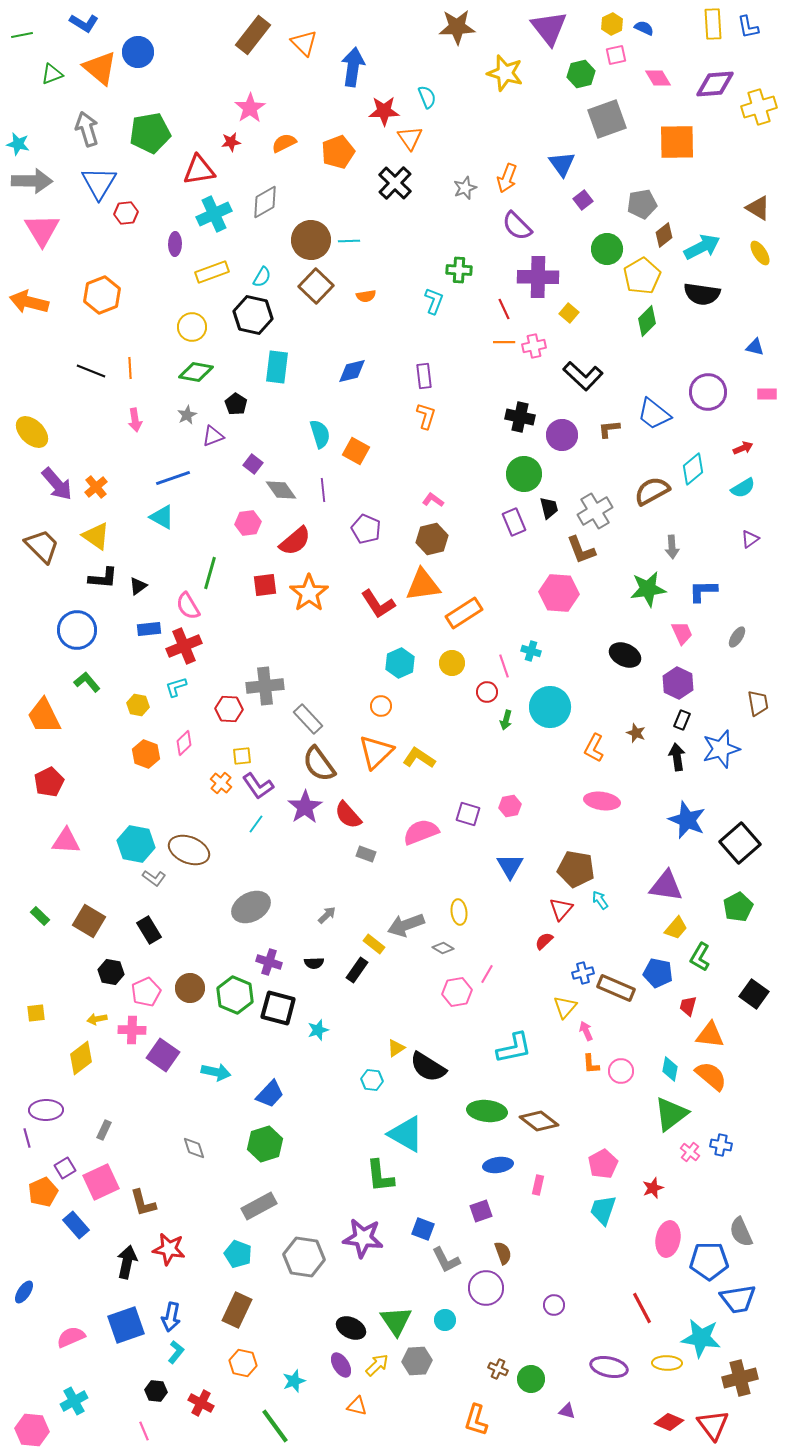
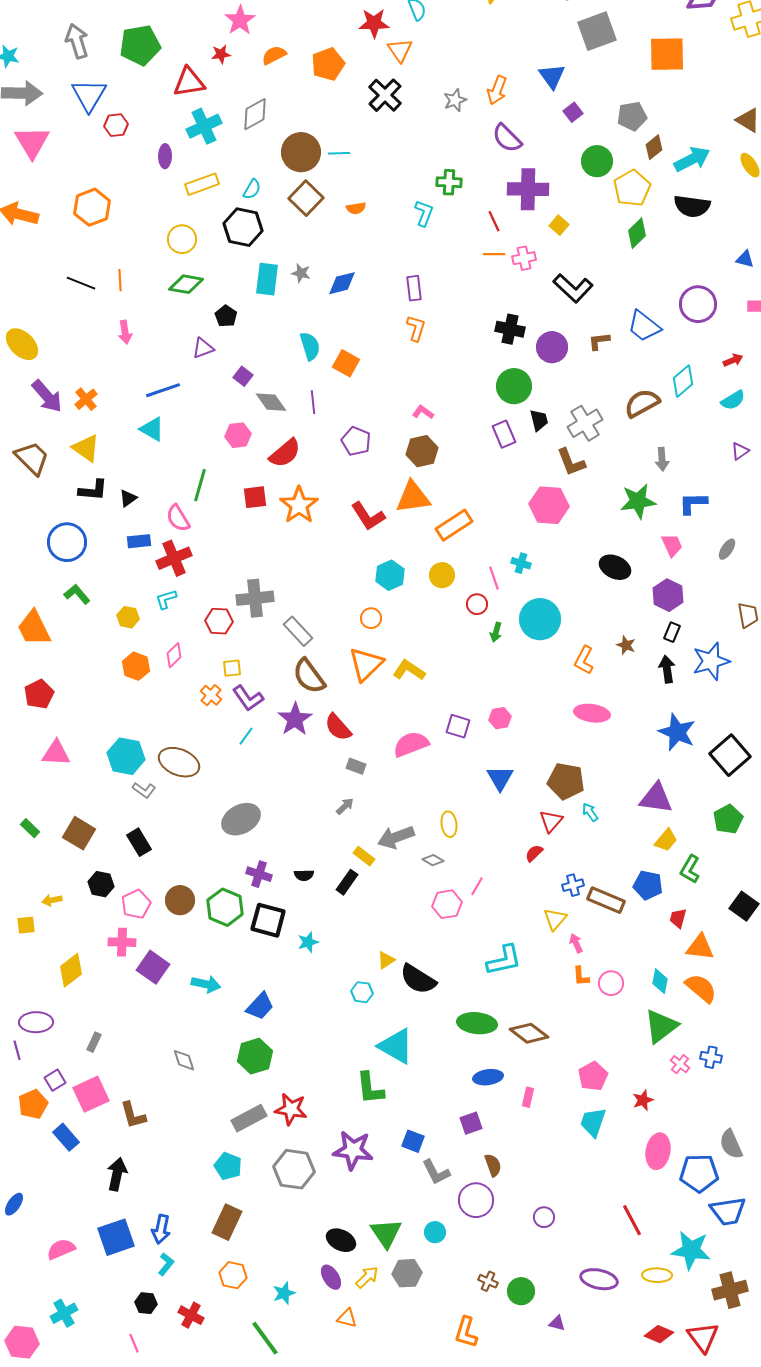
gray star: (187, 415) -> (301, 273), moved, turned -30
gray arrow: (327, 915) -> (345, 806), moved
yellow arrow: (97, 1019) -> (52, 900), moved
red star: (169, 1249) -> (291, 1109), moved

